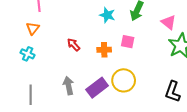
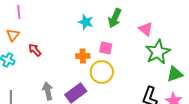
red arrow: (74, 45) -> (35, 50), moved
yellow circle: (124, 80) -> (102, 72), moved

